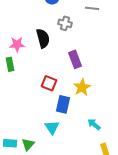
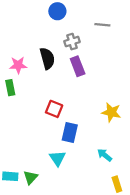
gray cross: (65, 23) -> (72, 42), turned -32
purple rectangle: (75, 59) -> (78, 66), moved
yellow star: (82, 87) -> (111, 112), moved, turned -30

